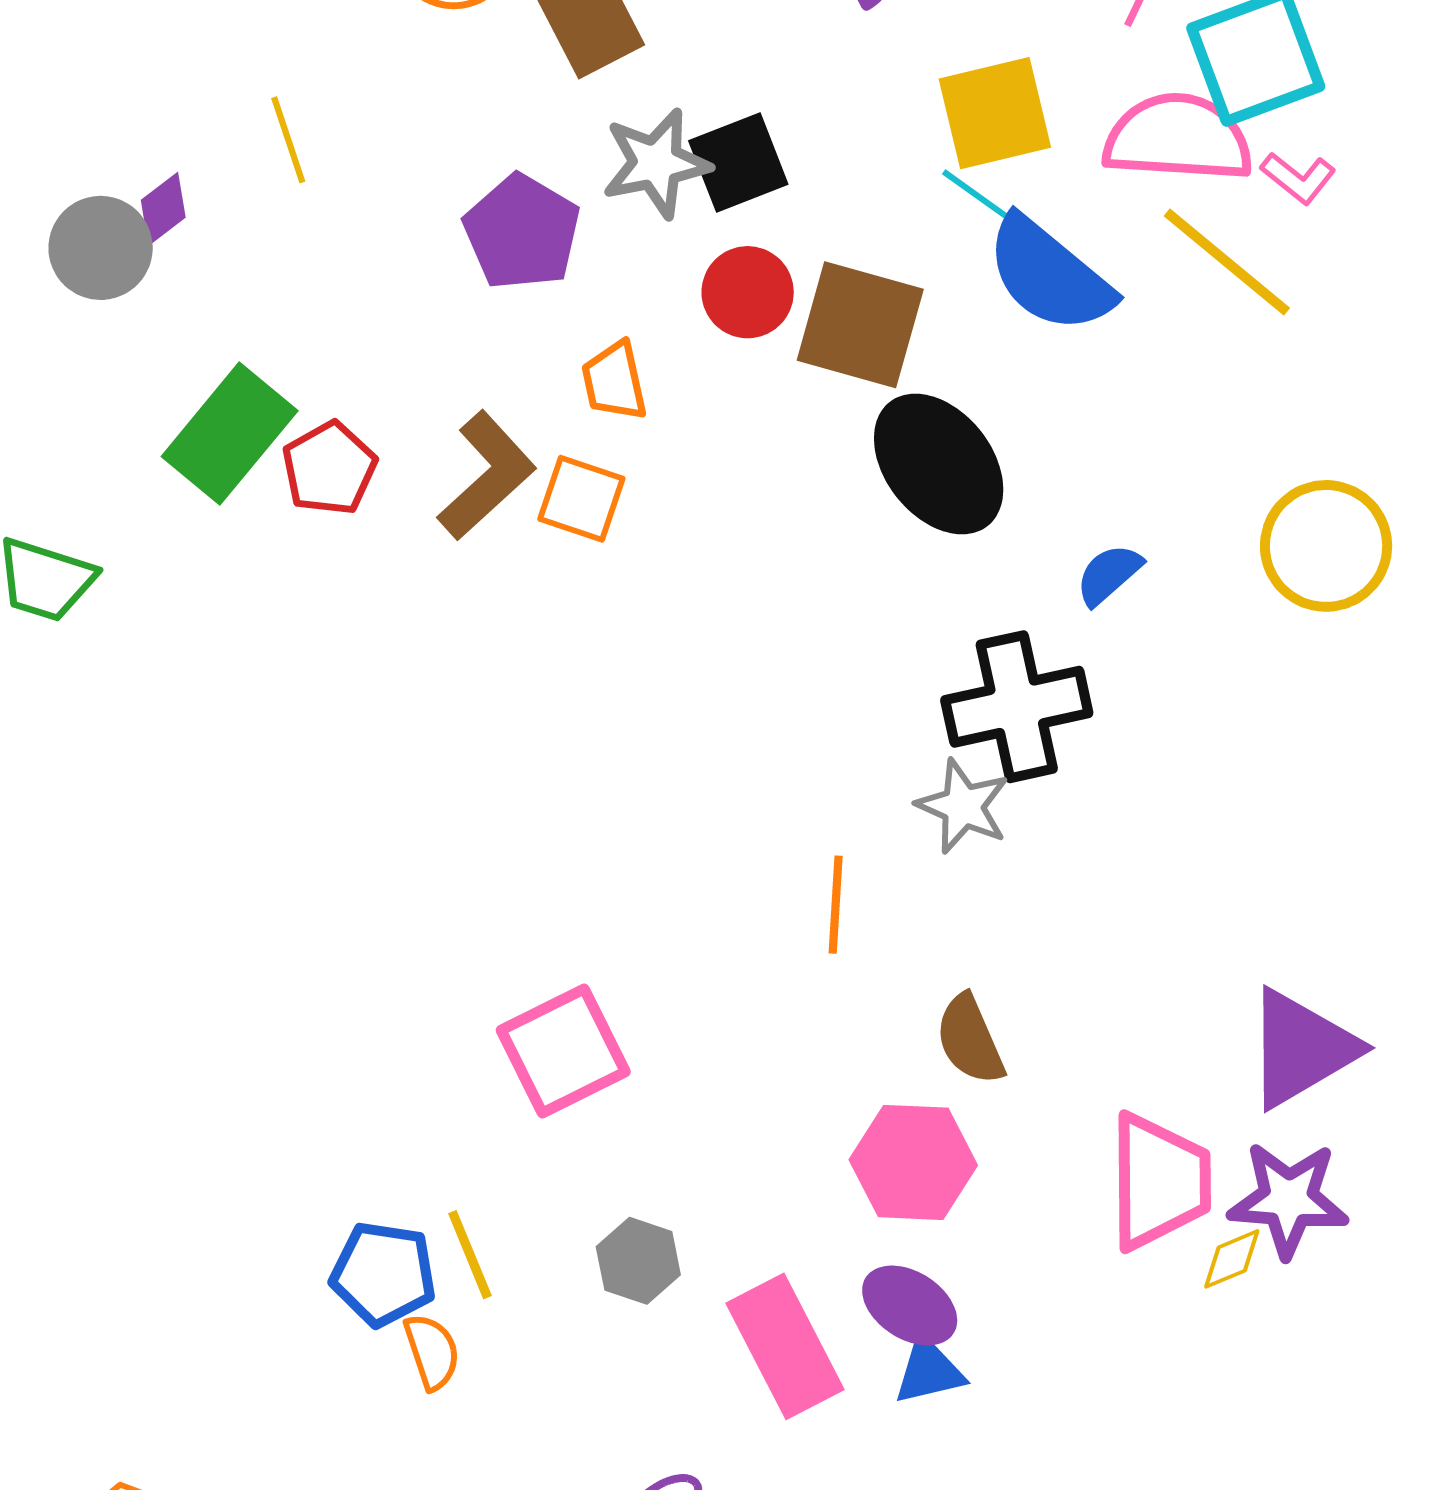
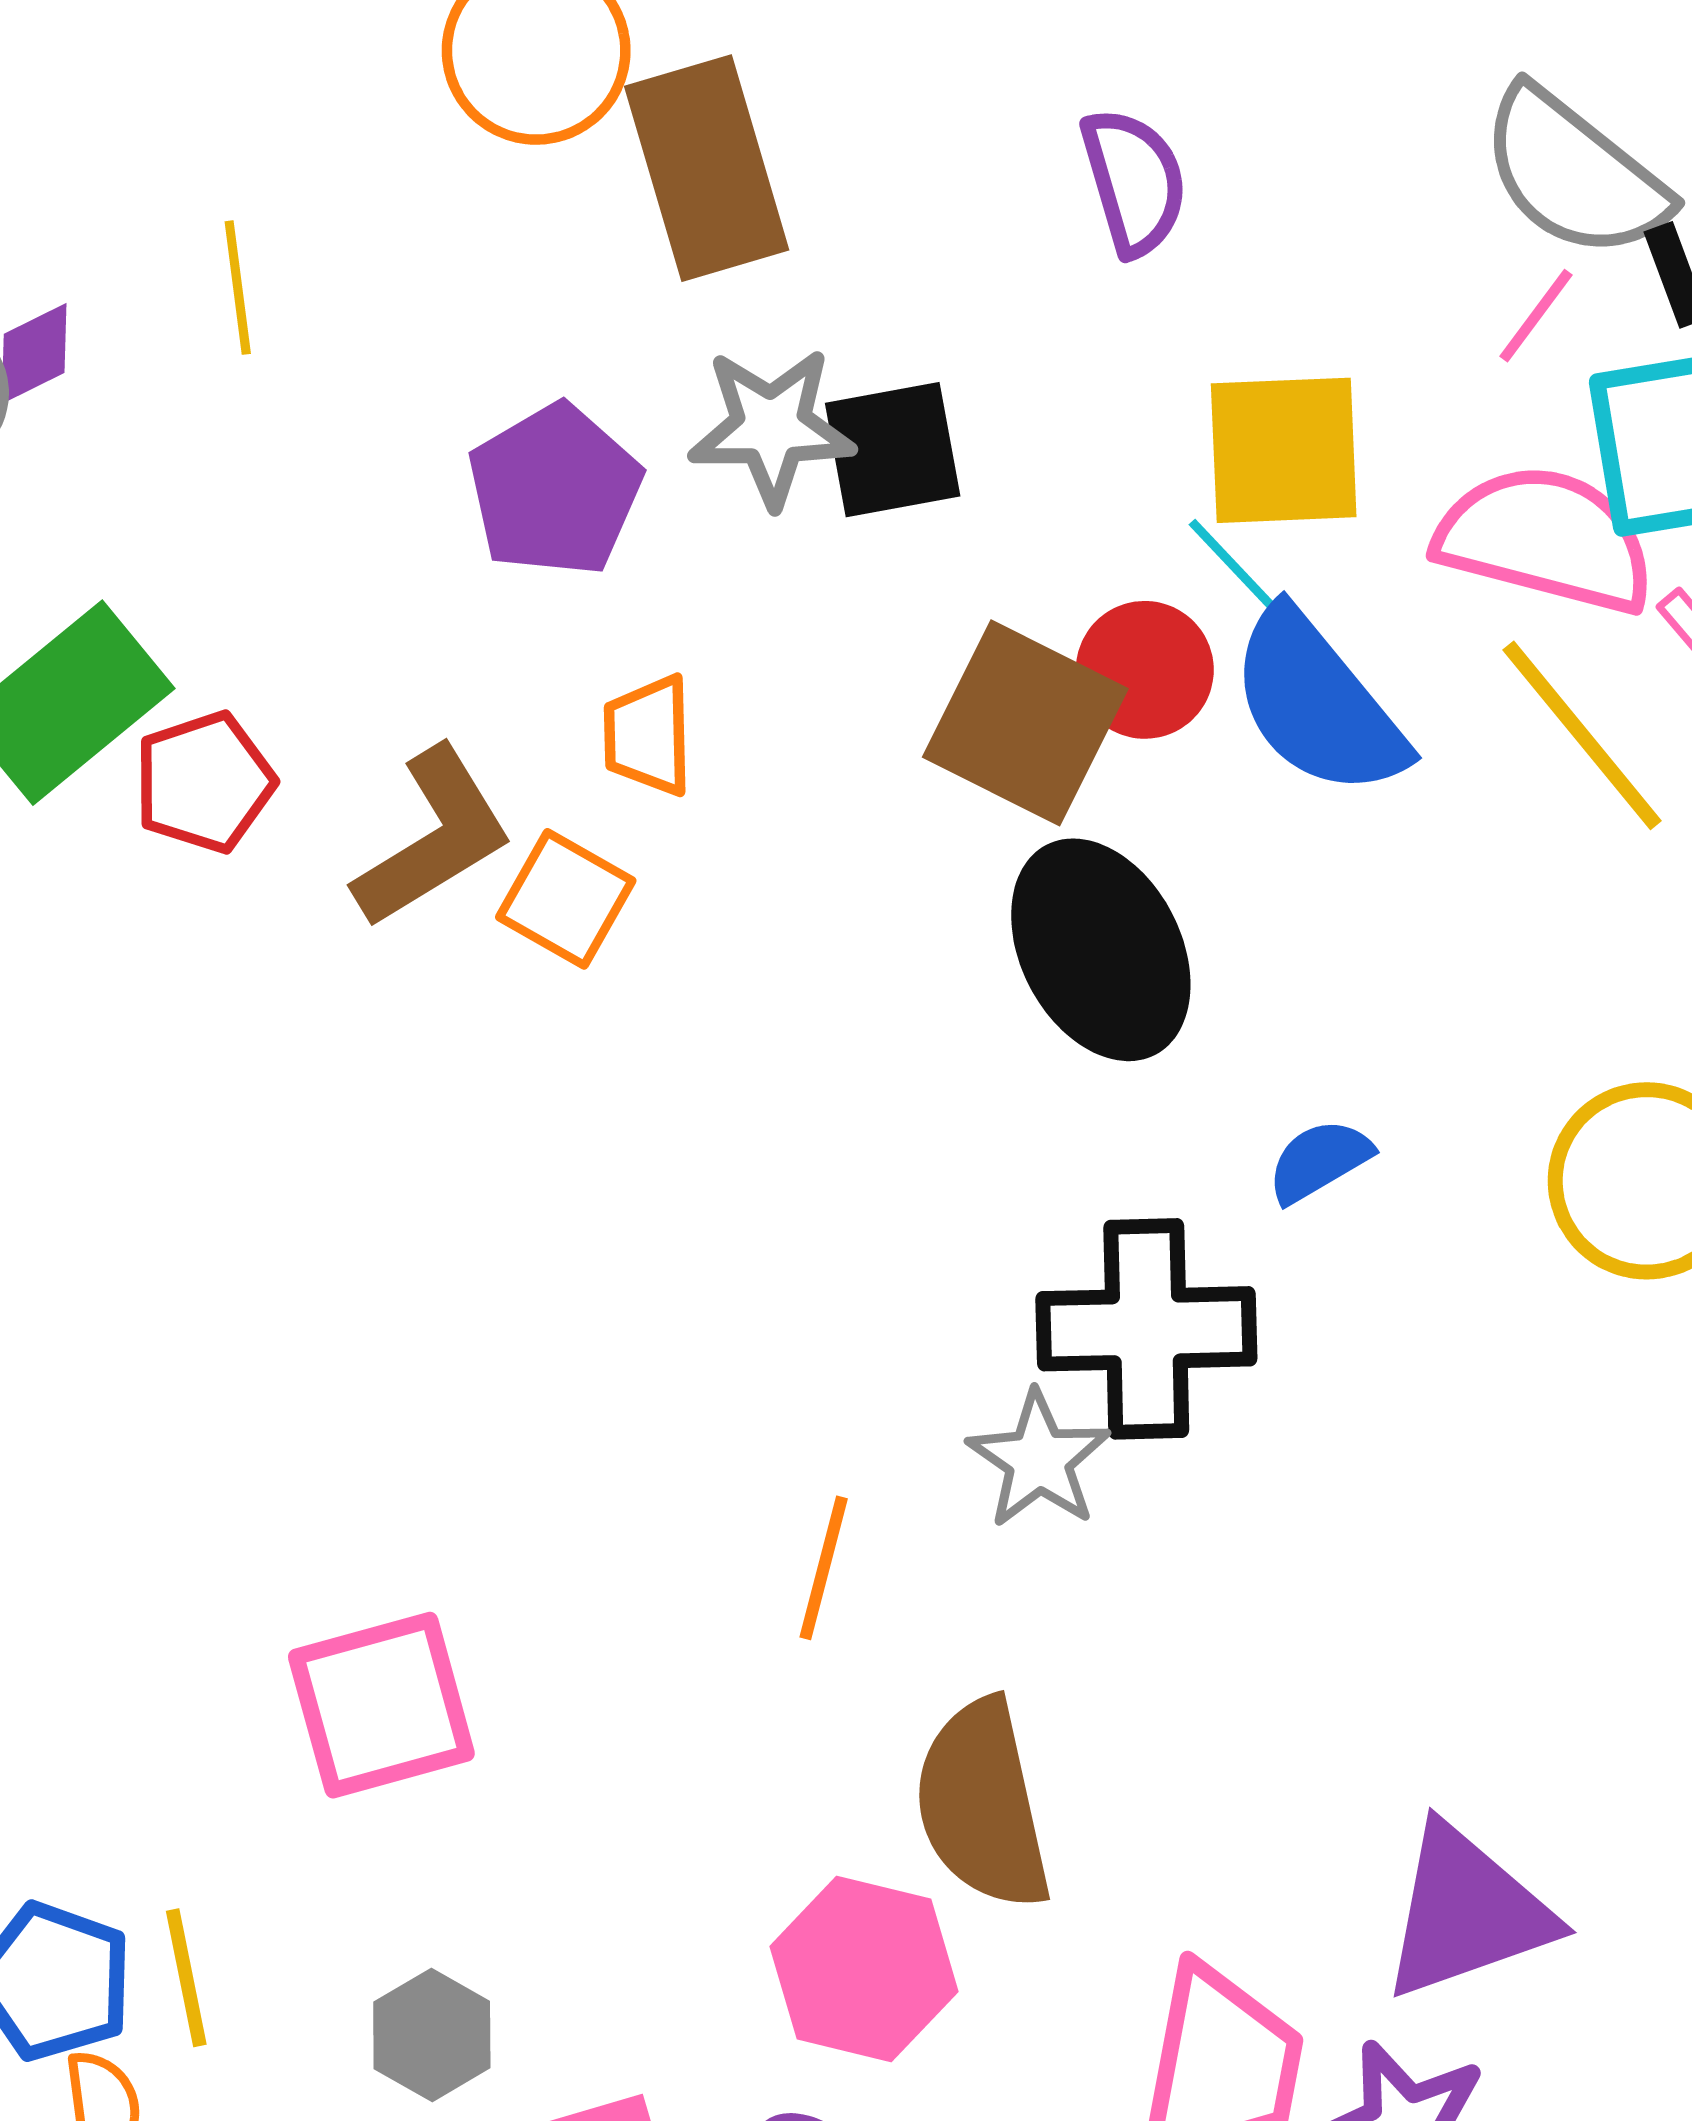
red circle: (748, 292) -> (1145, 670), moved
brown semicircle: (970, 1040) -> (982, 1805), size x1.5

